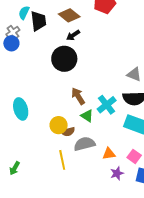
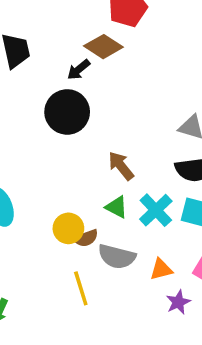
brown diamond: (69, 15) -> (103, 47), moved
brown arrow: (78, 96) -> (121, 166), moved
cyan cross: (107, 105) -> (156, 210), moved
gray semicircle: (84, 144) -> (117, 257), turned -145

